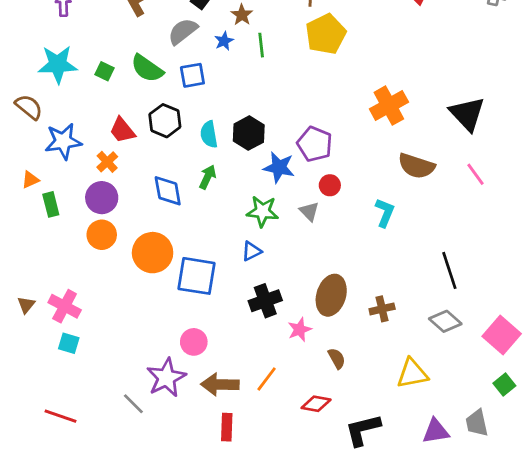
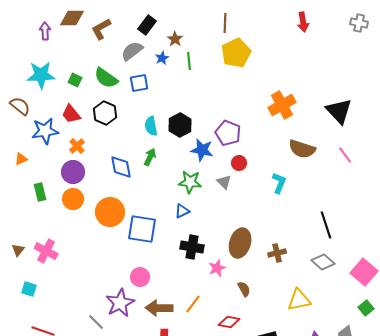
black hexagon: (165, 121) -> (105, 113), moved
red trapezoid: (122, 130) -> (71, 114), moved
green rectangle: (51, 204) -> (40, 192), moved
black cross: (265, 301) -> (192, 247), turned 30
cyan square: (69, 343) -> (29, 289), moved

